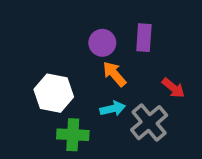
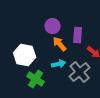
purple rectangle: (144, 38) -> (78, 35), moved
green cross: (73, 135) -> (36, 79), turned 30

